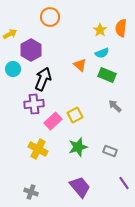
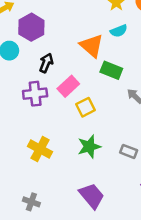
orange triangle: (80, 65) -> (92, 46), size x1.5
green rectangle: (107, 75) -> (111, 70), moved
black arrow: (43, 79) -> (46, 63), size x0.7
pink rectangle: (53, 121) -> (68, 86), moved

